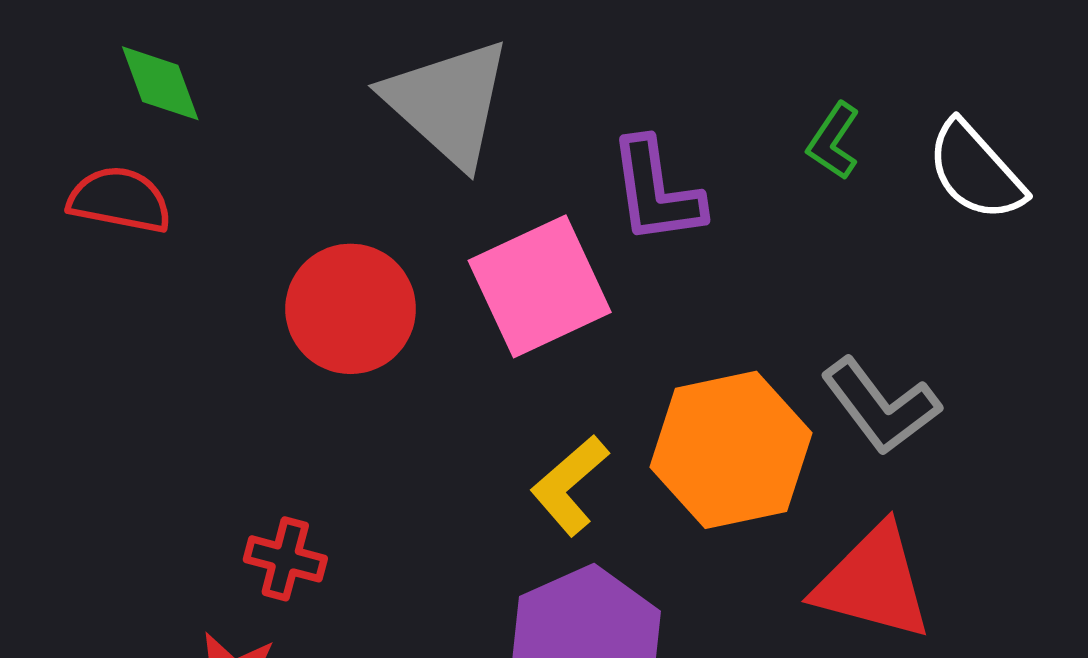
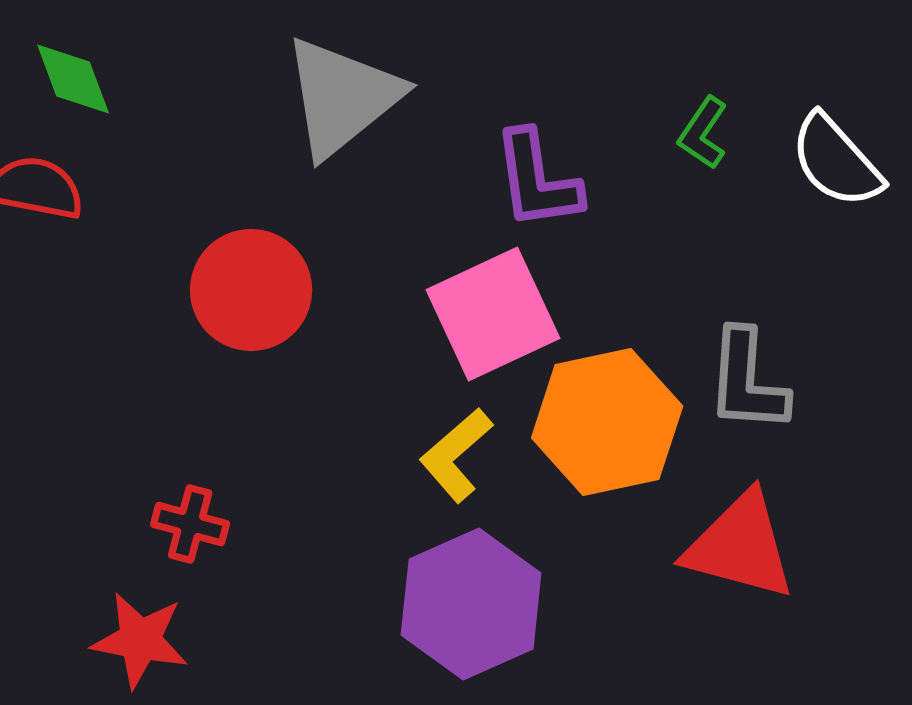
gray triangle: (448, 103) -> (342, 97), turned 39
pink square: (540, 286) -> (493, 314), moved
gray L-shape: (881, 406) -> (747, 381), turned 41

